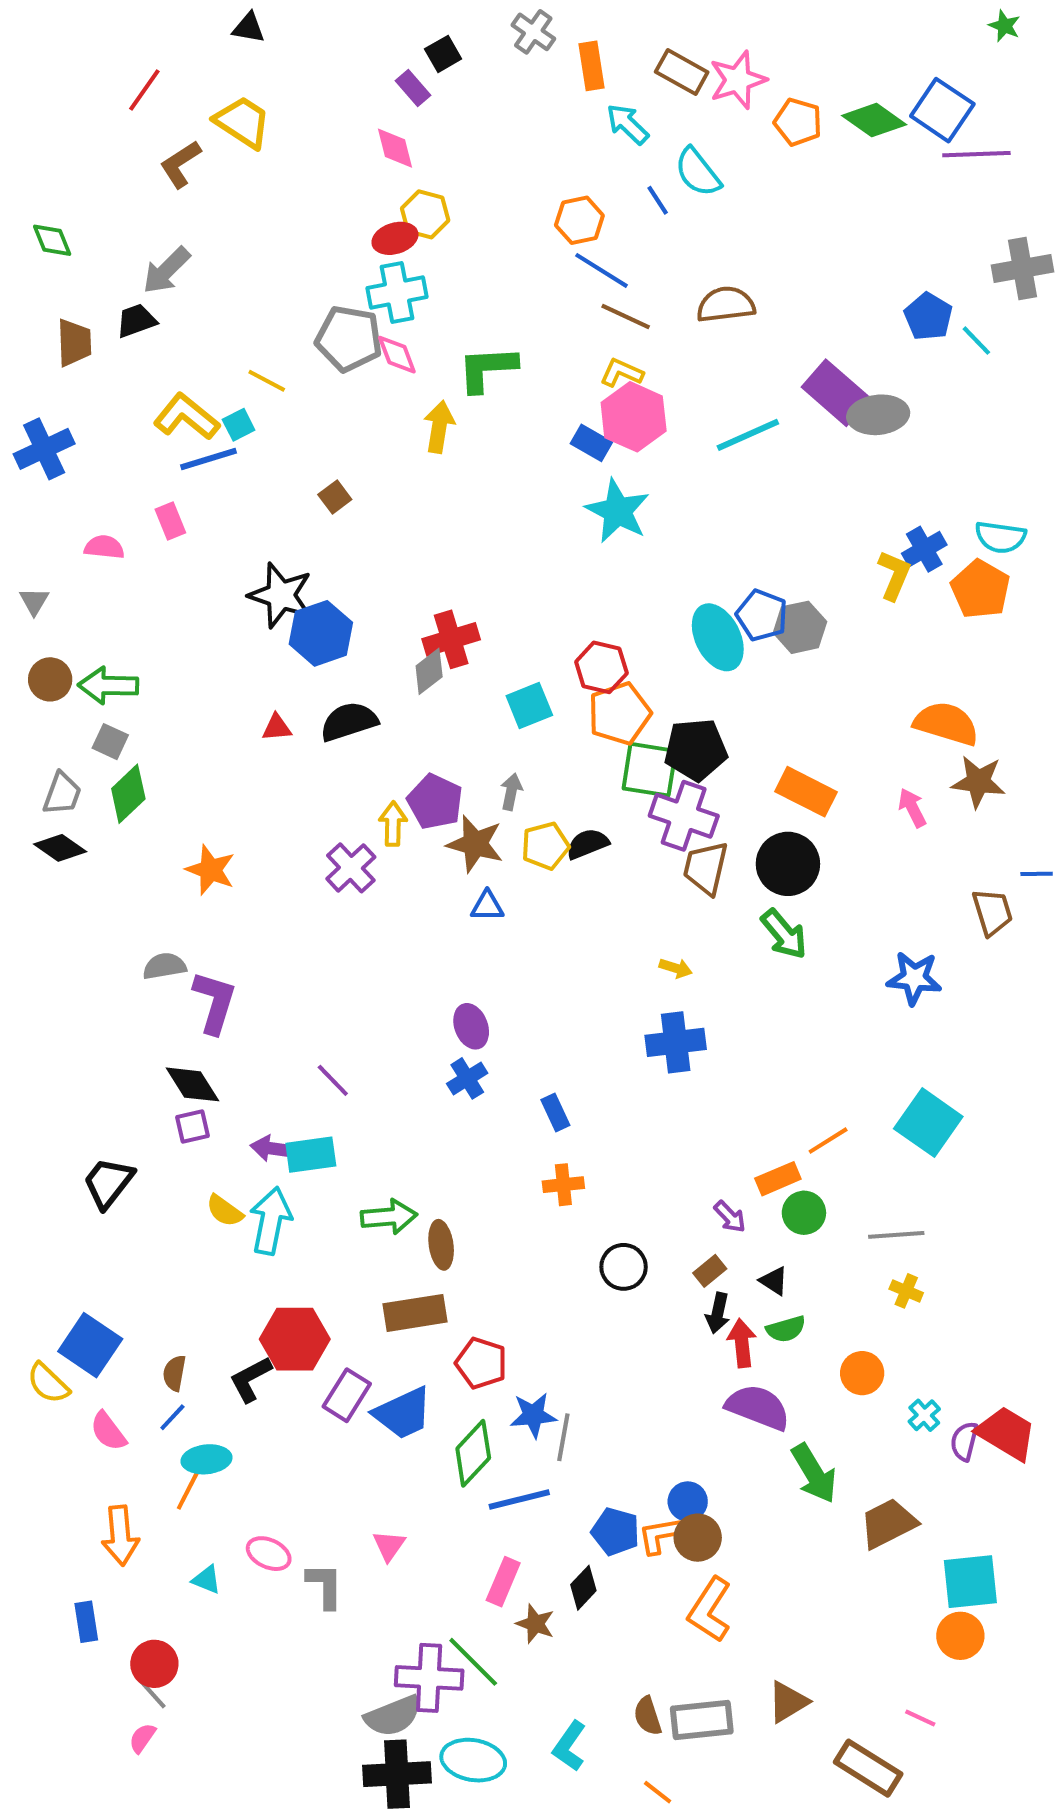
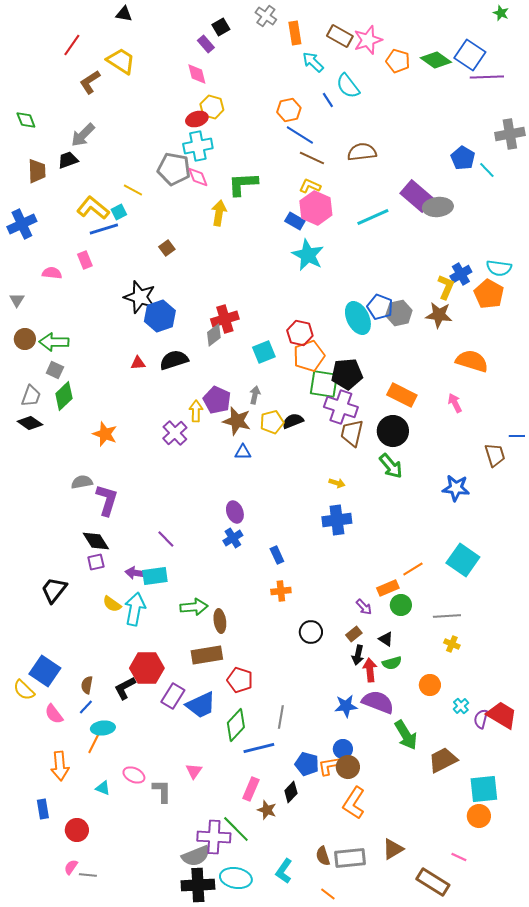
brown star: (978, 782) -> (439, 315), moved
blue star: (533, 1415) -> (346, 706), moved
gray line: (152, 1694) -> (88, 875), moved, turned -42

